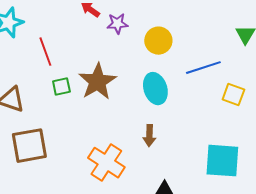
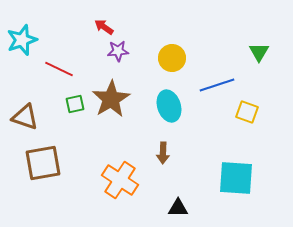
purple star: (117, 24) -> (118, 51), moved
red line: (45, 52) -> (59, 69), turned -44

